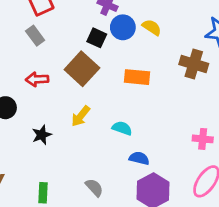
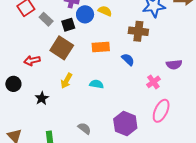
gray rectangle: (35, 36) -> (46, 19), moved
black square: (97, 38) -> (68, 25), turned -32
pink cross: (203, 139) -> (153, 82), turned -32
blue semicircle: (139, 158) -> (128, 59), moved, turned 40

